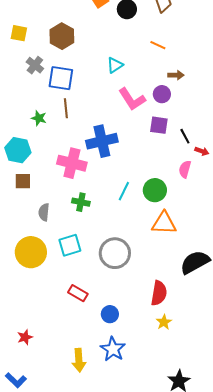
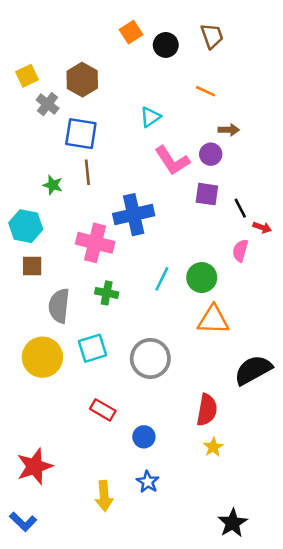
yellow square: (19, 33) -> (27, 76), turned -36
gray cross: (35, 65) -> (48, 104), moved
gray semicircle: (44, 212) -> (59, 306), size x1.5
red star: (25, 337) -> (35, 466), size x1.8
blue star: (113, 349) -> (148, 482), size x0.7

